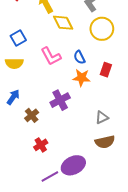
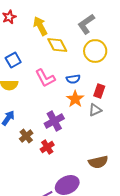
blue semicircle: (79, 57) -> (73, 79), turned -72
orange star: (81, 78) -> (75, 99), turned 30
gray triangle: (102, 117) -> (95, 110), moved
red cross: (41, 145) -> (47, 147), moved

